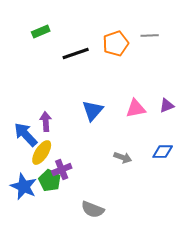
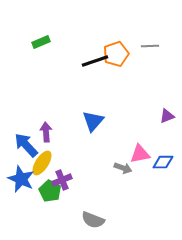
black line: (76, 54) -> (95, 61), moved
pink triangle: (136, 109) -> (140, 154), moved
blue star: (24, 187) -> (21, 179), moved

